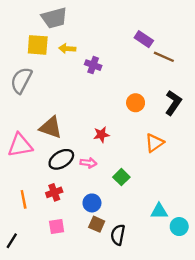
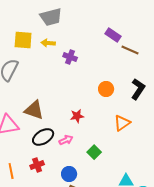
gray trapezoid: (54, 18) -> (51, 17), moved
pink arrow: (88, 163) -> (66, 140), turned -32

